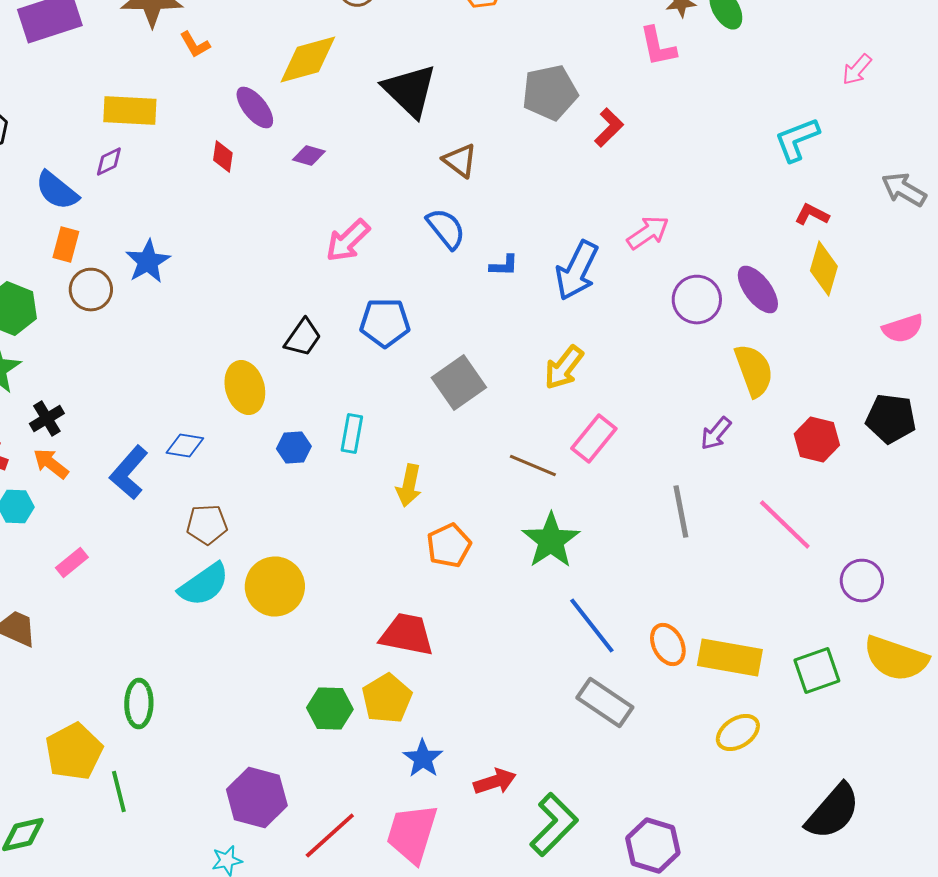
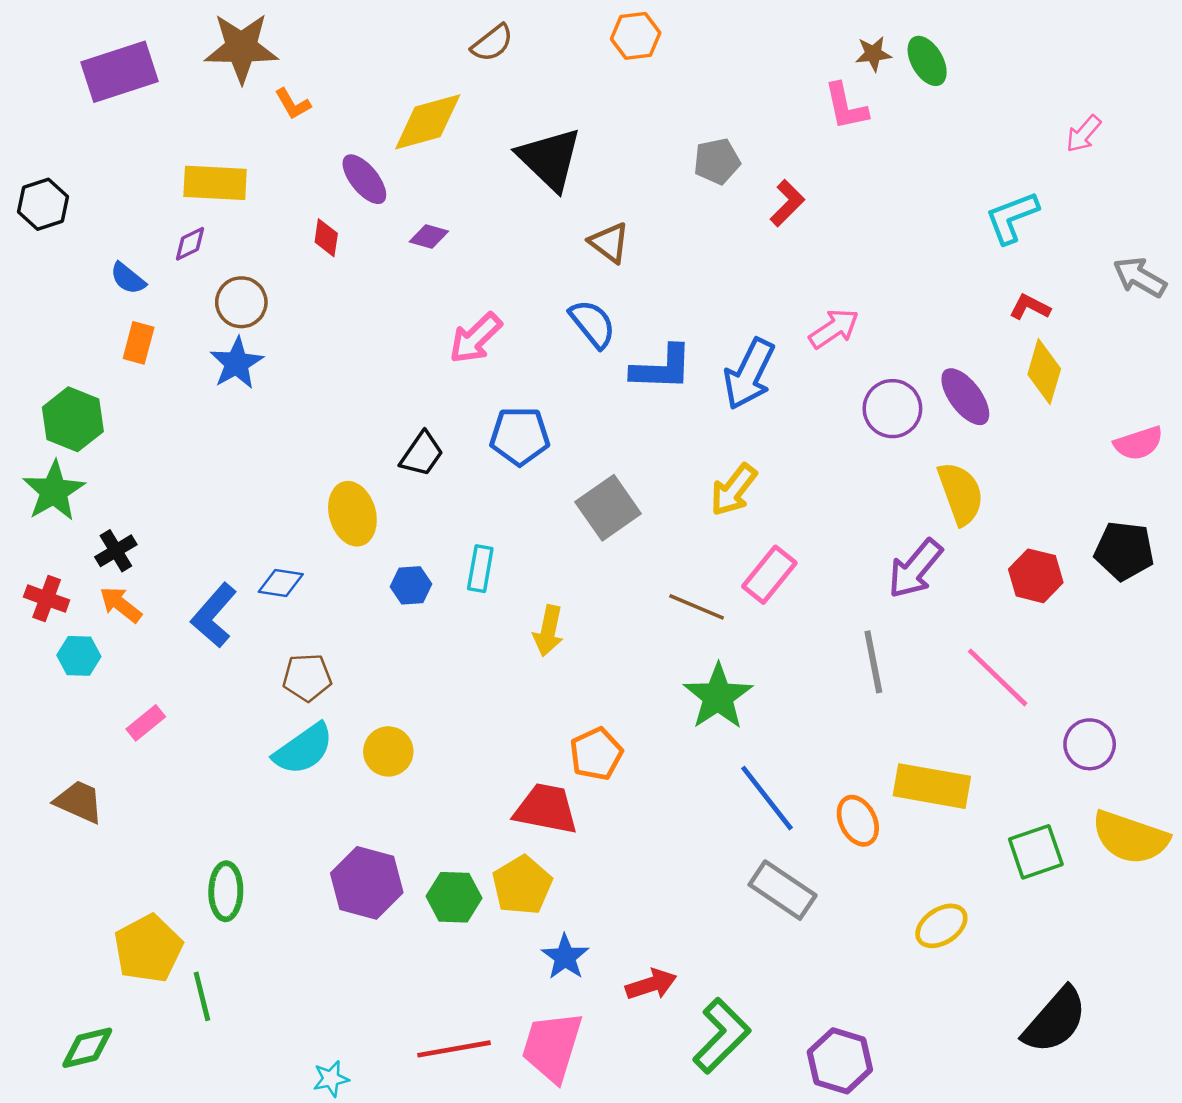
gray pentagon: (550, 92) -> (717, 161), size x0.7
blue semicircle: (57, 190) -> (128, 278), size x0.7
blue L-shape: (504, 266) -> (662, 368), size x1.8
brown circle: (91, 290) -> (241, 302), moved
purple arrow: (716, 434) -> (915, 569), size x1.5
orange pentagon: (449, 546) -> (596, 754), moved
yellow circle: (275, 586) -> (388, 751), size x0.7
yellow rectangle: (730, 658) -> (932, 786), moved
purple hexagon: (257, 798) -> (367, 883), moved
red line: (330, 836) -> (454, 1049), turned 32

